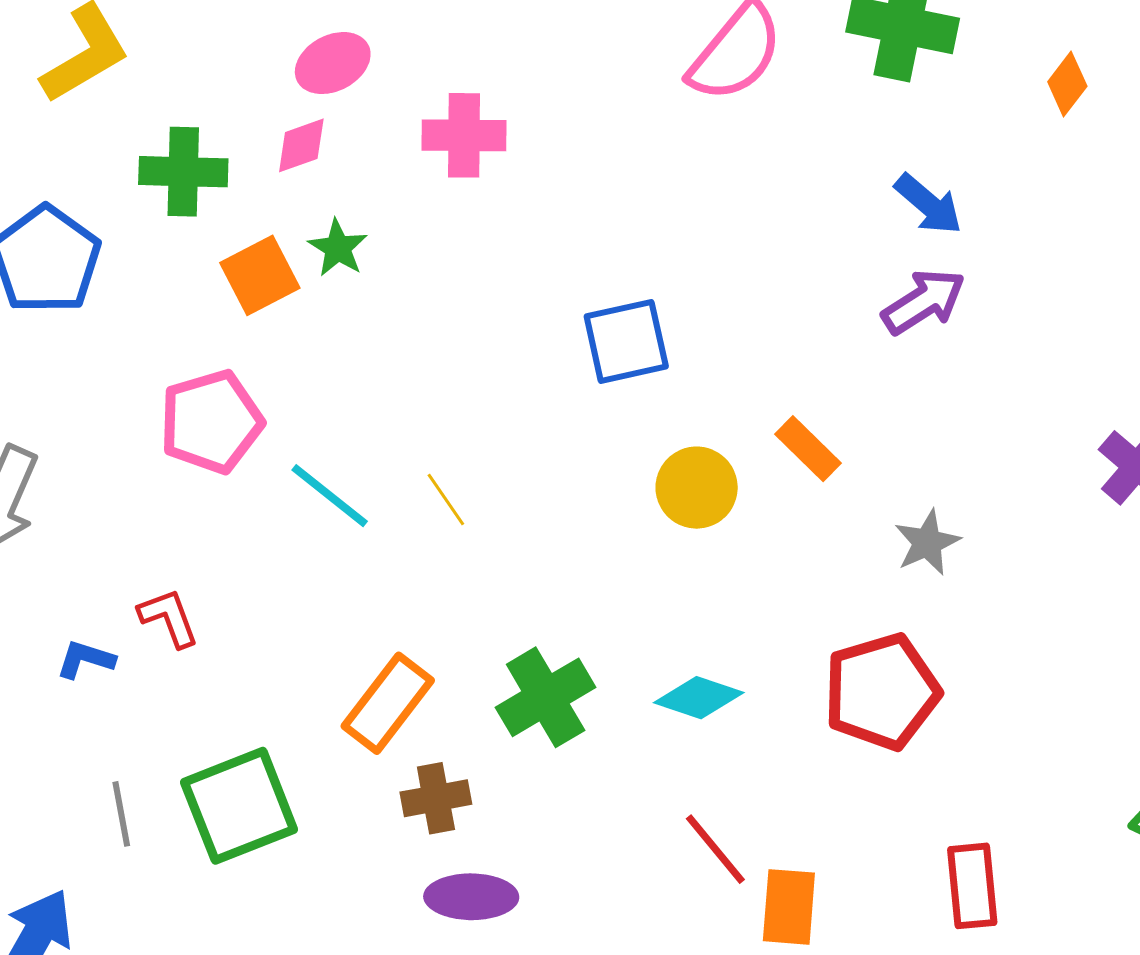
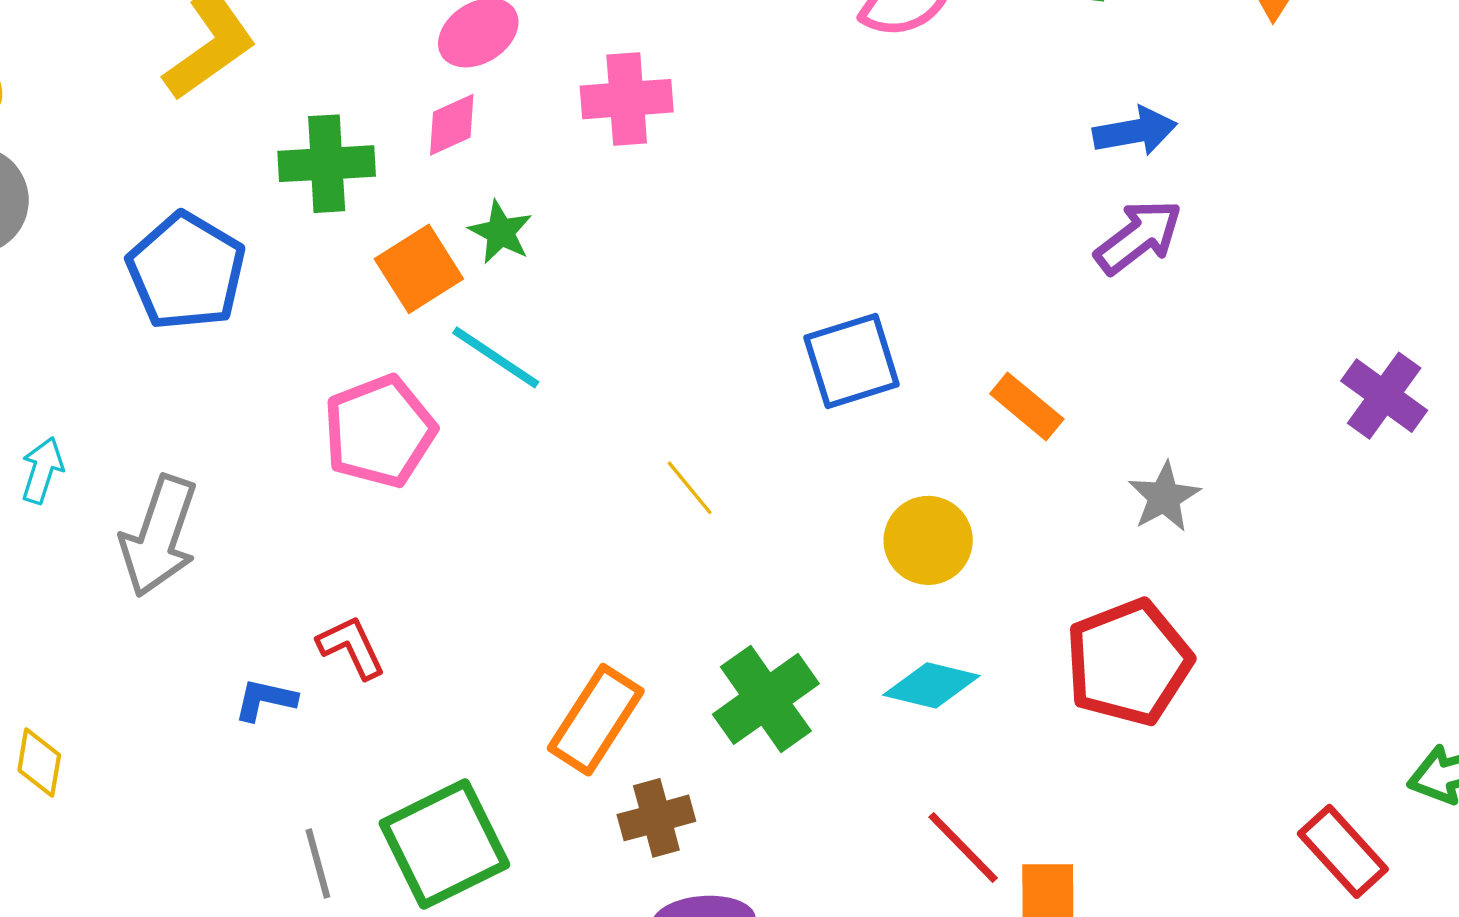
blue arrow: (928, 204) -> (1135, 131), turned -46
blue square: (626, 341) -> (852, 361), moved
yellow circle: (697, 488) -> (928, 540), moved
cyan line: (330, 496) -> (496, 357), moved
yellow line: (446, 499) -> (690, 488), moved
red rectangle: (972, 886) -> (1343, 851), moved, turned -32

